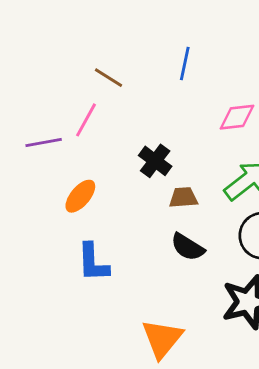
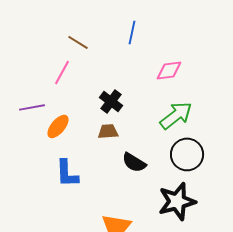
purple line: (44, 143) -> (32, 107), moved
brown trapezoid: (183, 198) -> (108, 131), moved

